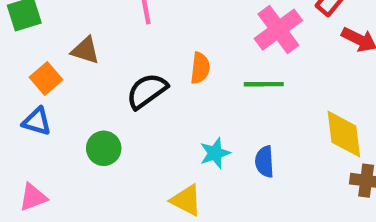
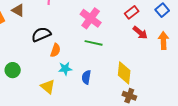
pink cross: (278, 30) -> (91, 18), moved, turned -30
orange semicircle: (200, 68) -> (55, 50), moved
green circle: (104, 148) -> (13, 70), moved

